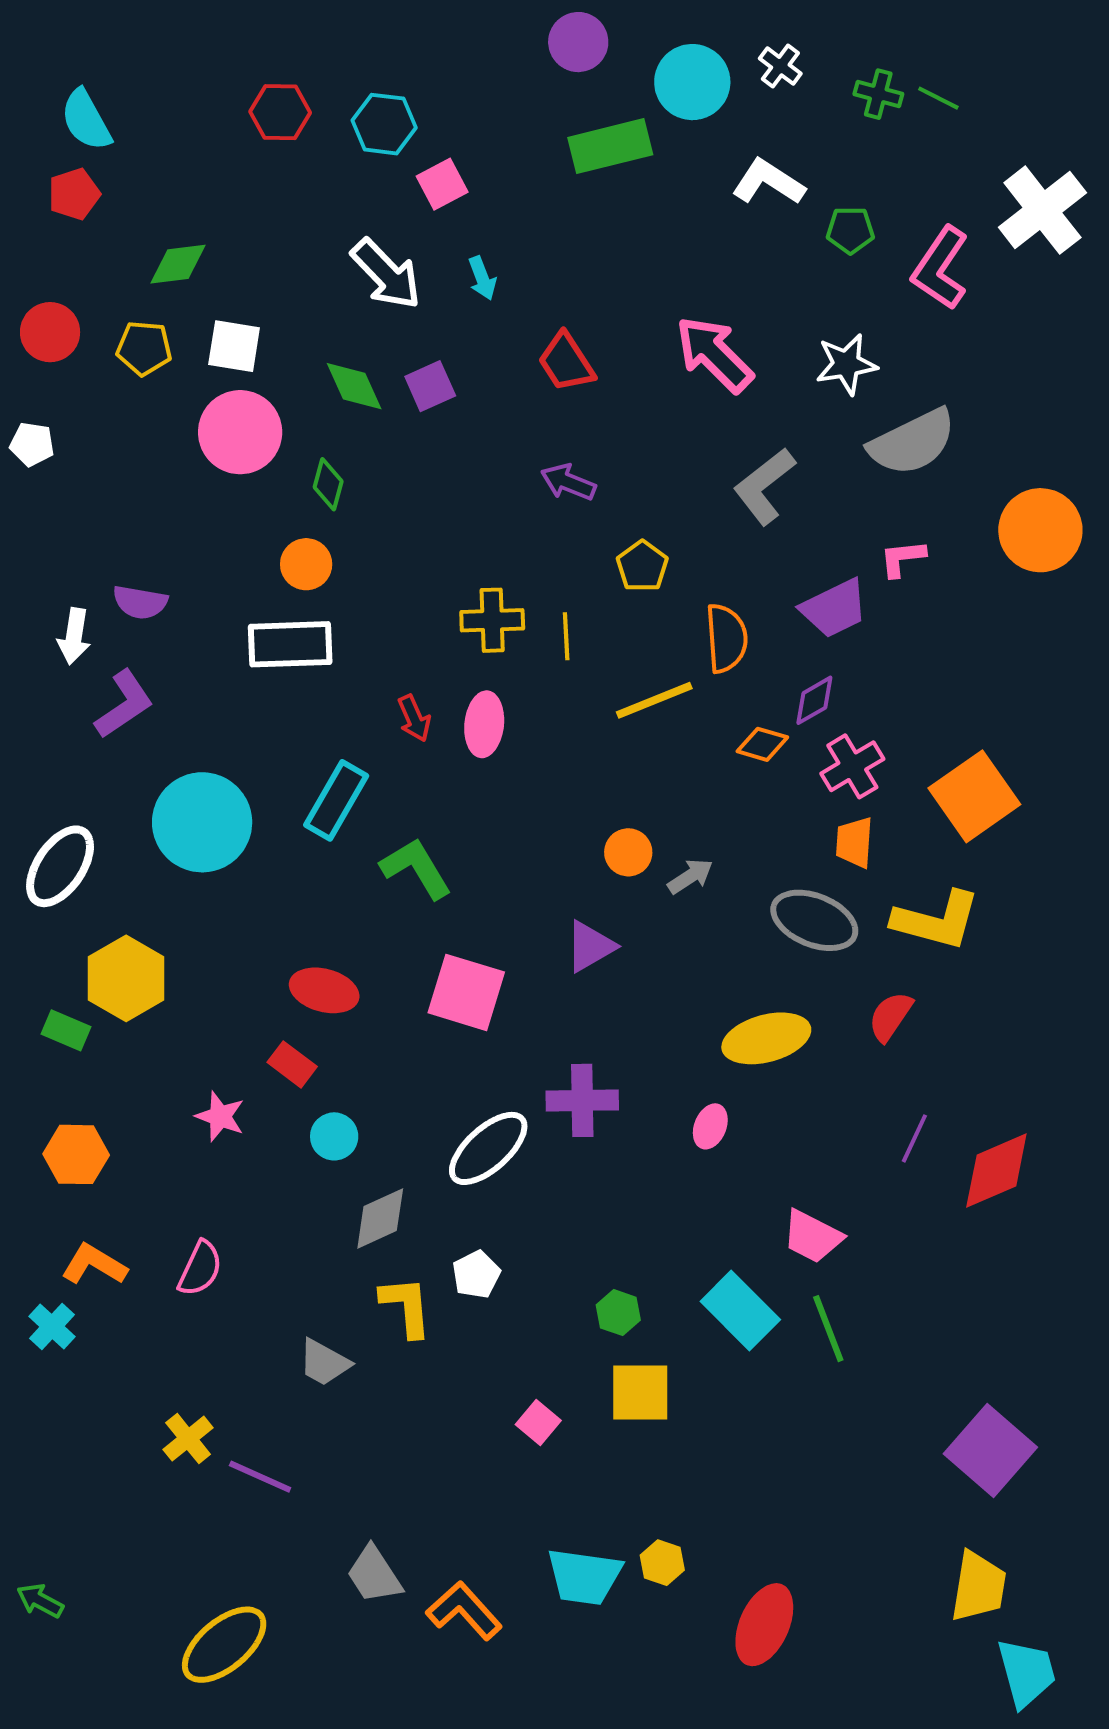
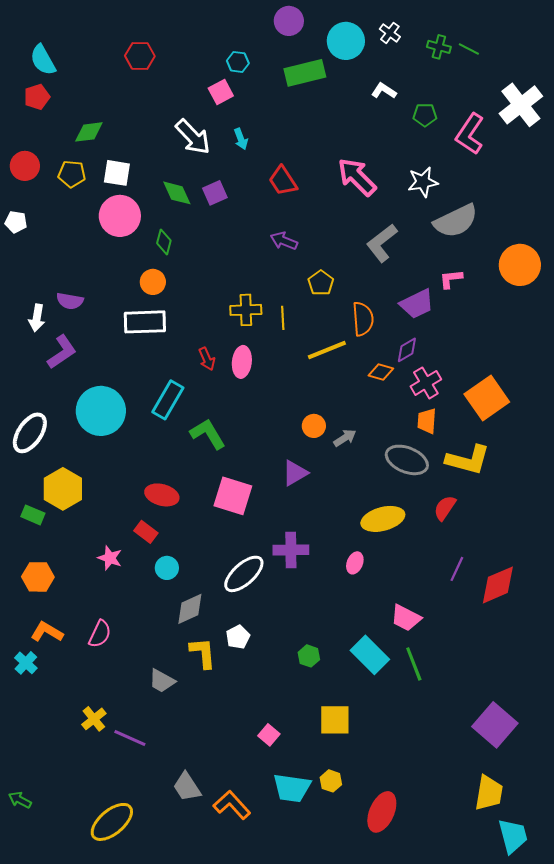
cyan hexagon: (384, 124) -> (238, 62), moved, size x0.7
white L-shape: (768, 182) -> (384, 91), size x0.7
yellow square: (640, 1393) -> (335, 720), moved
pink square: (538, 1423) -> (269, 735), moved

